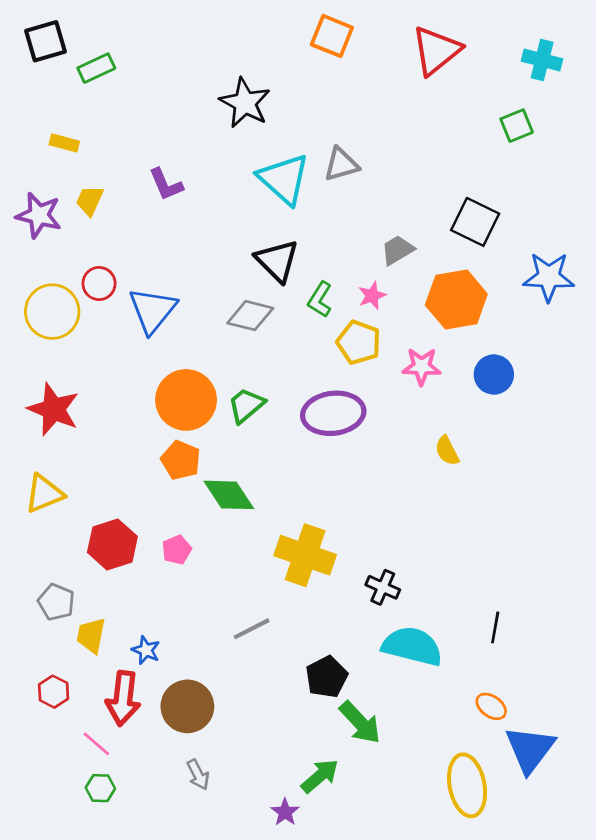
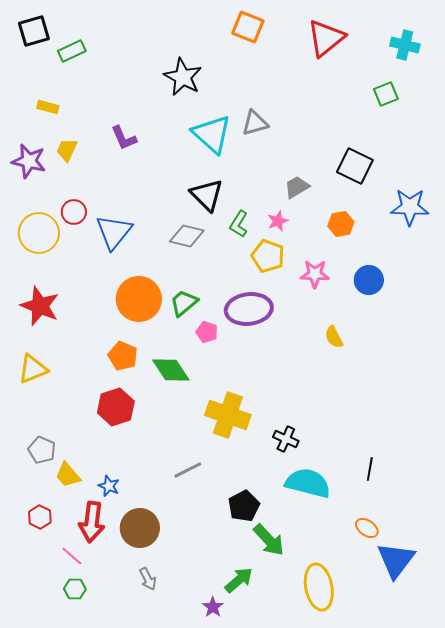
orange hexagon: (456, 300) -> (341, 224), size x0.6
orange pentagon: (181, 460) -> (123, 356), moved
red hexagon: (112, 544) -> (116, 407), moved
pink pentagon: (177, 550) -> (207, 332), moved, turned -30
yellow trapezoid: (91, 635) -> (68, 475), turned -52
yellow ellipse: (467, 785) -> (319, 587), moved

